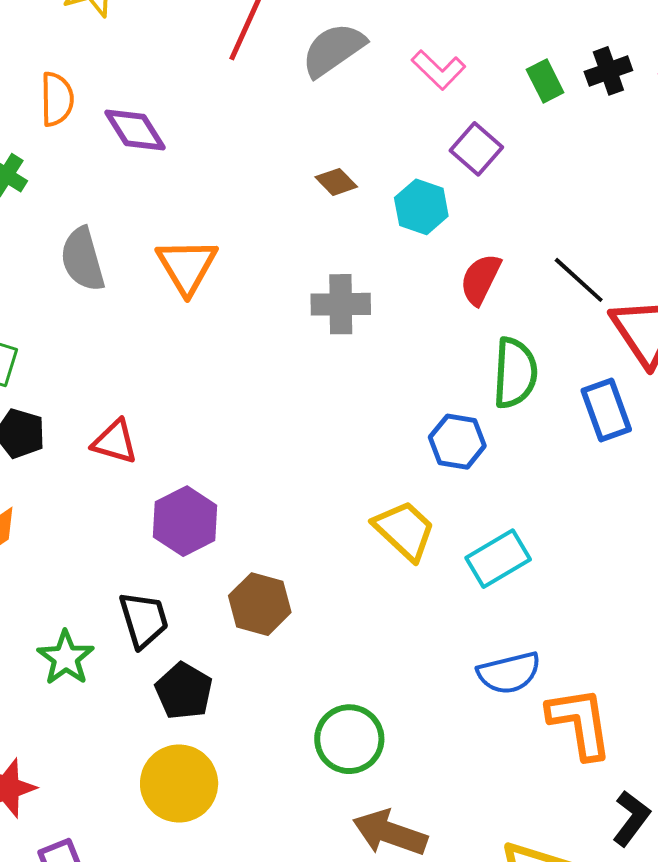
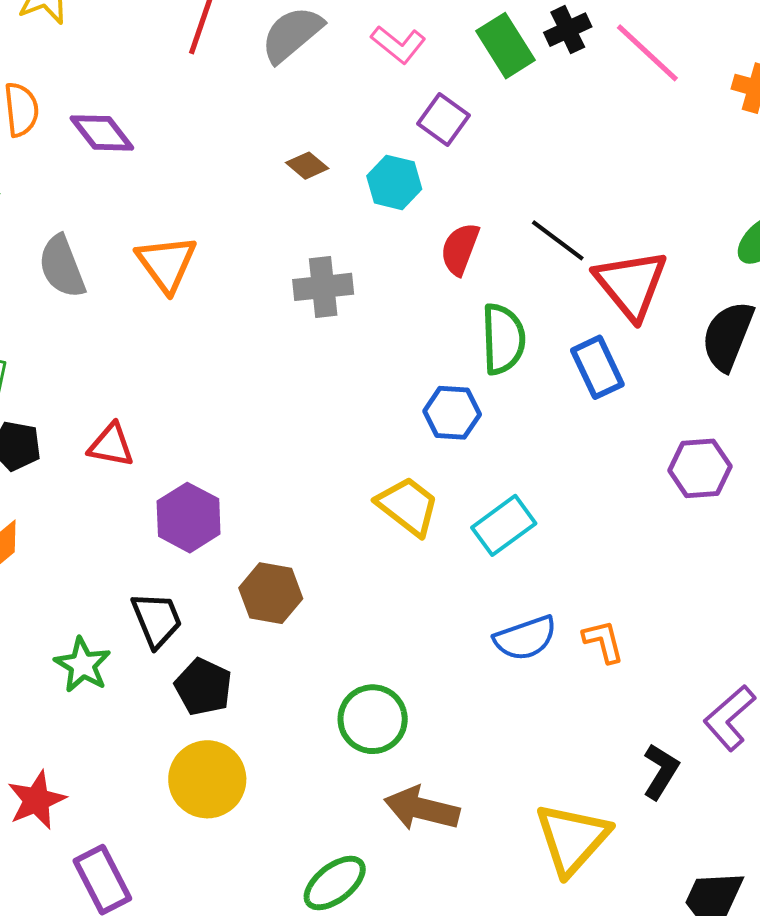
green rectangle: (545, 81) -> (506, 46), size x1.5
orange L-shape: (580, 723) -> (603, 641), moved, size x0.6

